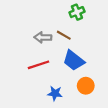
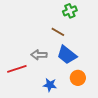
gray arrow: (43, 37) -> (39, 55), moved
red line: (38, 65) -> (17, 69), moved

